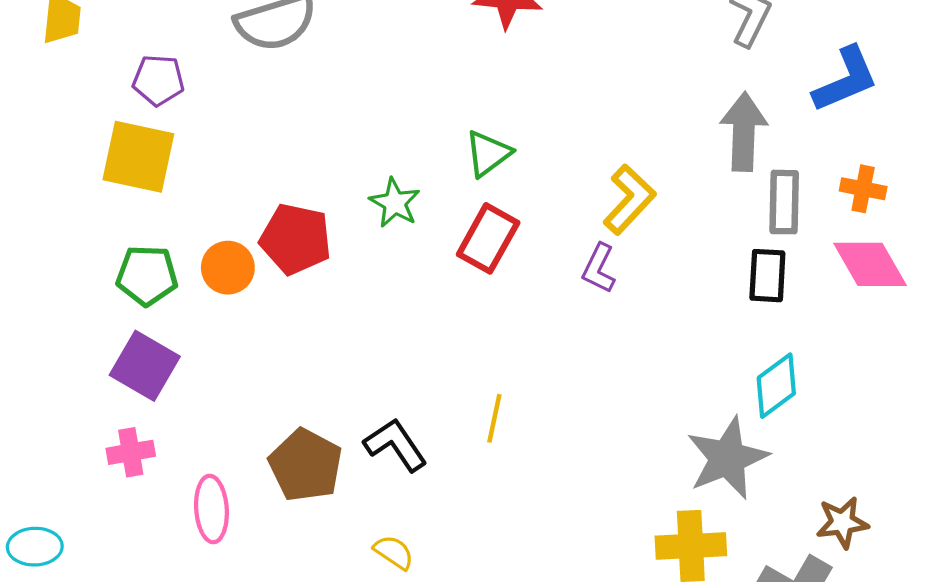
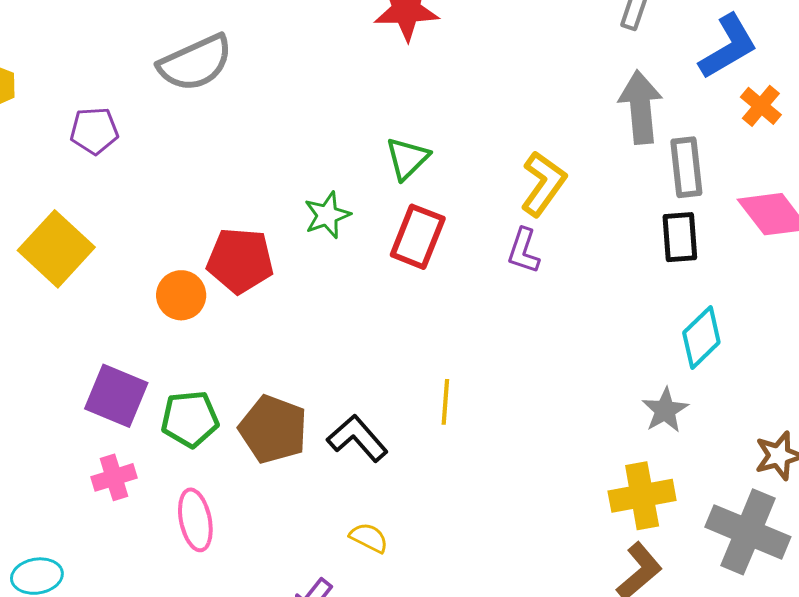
yellow square: (138, 157) -> (56, 249), moved, turned 38
orange cross: (863, 189) -> (761, 106), moved, turned 36
green star: (395, 203) -> (327, 215), turned 30
green pentagon: (147, 275) -> (190, 419), moved
gray star: (727, 458) -> (665, 410), size x0.6
brown pentagon: (306, 465) -> (273, 429), moved

